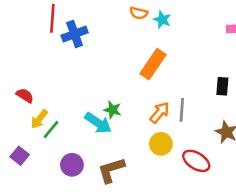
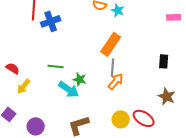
gray line: (182, 110) -> (113, 67), moved
green line: (51, 130) -> (56, 66), moved, turned 56
yellow circle: (161, 144) -> (121, 119), moved
purple circle: (72, 165) -> (36, 126), moved

